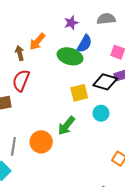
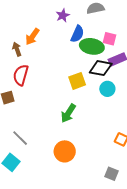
green ellipse: (70, 56) -> (92, 46), moved
cyan circle: (101, 113) -> (107, 89), moved
orange circle: (41, 142) -> (65, 151), moved
gray line: (13, 146) -> (20, 138), turned -48

